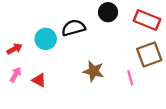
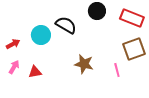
black semicircle: (74, 28) -> (66, 25), turned 45
red triangle: (39, 80) -> (35, 72), turned -40

